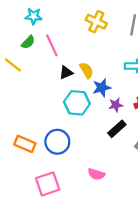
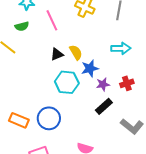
green semicircle: (28, 42) -> (22, 26), turned 32
pink line: (52, 45) -> (52, 20), moved

